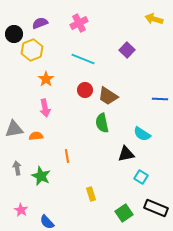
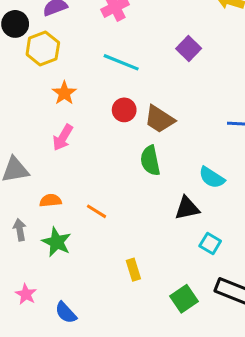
pink arrow: (45, 108) -> (63, 138), turned 42
orange semicircle: (36, 136) -> (50, 201), moved
orange line: (67, 156) -> (97, 211), turned -48

